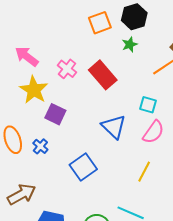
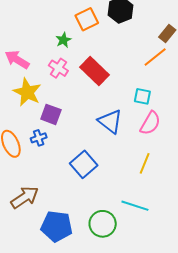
green star: (130, 44) -> (63, 40), moved
blue cross: (40, 146) -> (39, 138), moved, turned 35

